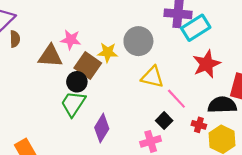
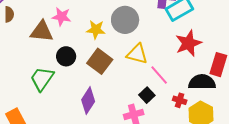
brown square: (88, 65) -> (100, 61), moved
green trapezoid: (73, 104) -> (42, 79), moved

